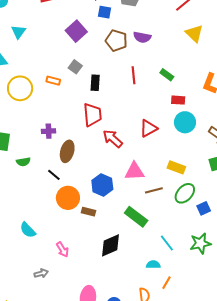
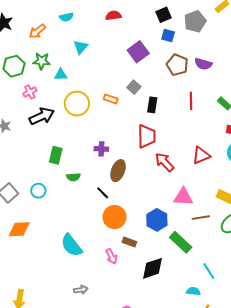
blue hexagon: (102, 185) -> (157, 220), moved
brown rectangle: (89, 212) -> (129, 242), moved
cyan semicircle: (28, 230) -> (72, 245), size x1.4
pink arrow: (62, 249) -> (111, 256), moved

